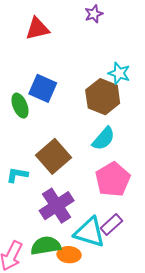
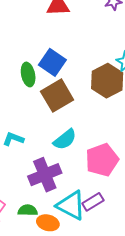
cyan semicircle: (104, 139) -> (65, 139), moved
brown square: (54, 156) -> (57, 96), moved
green semicircle: (46, 246) -> (28, 210), size x0.7

